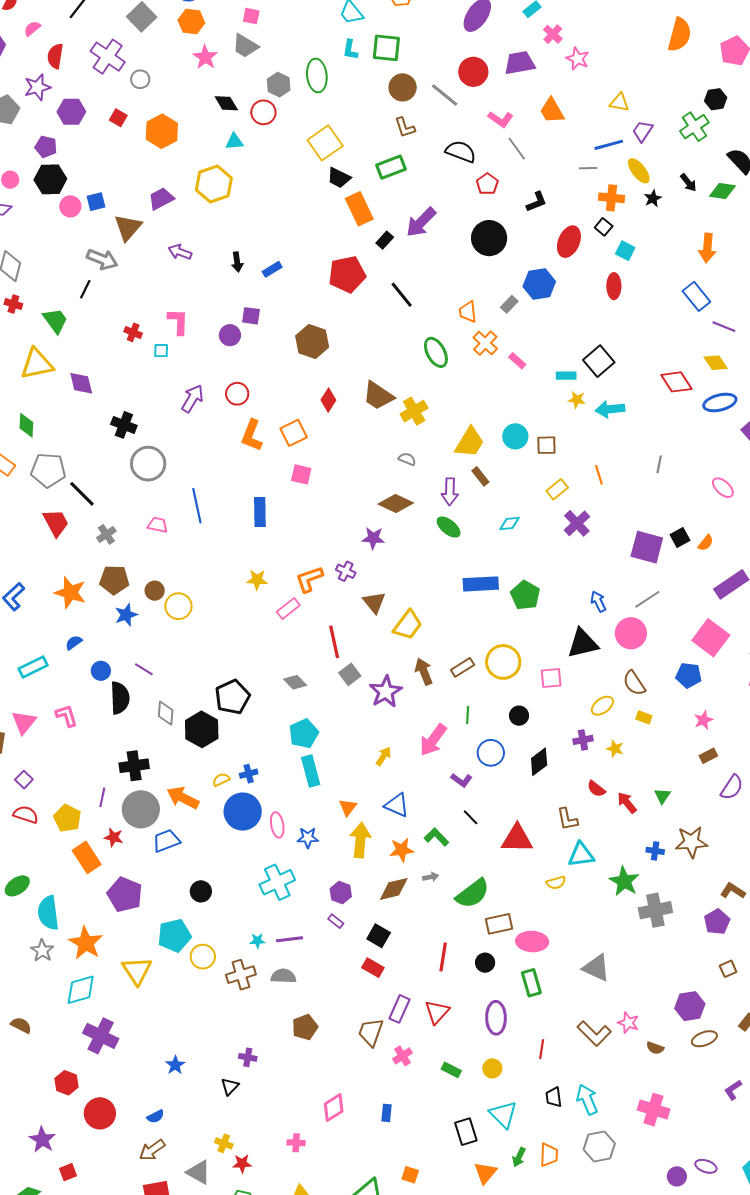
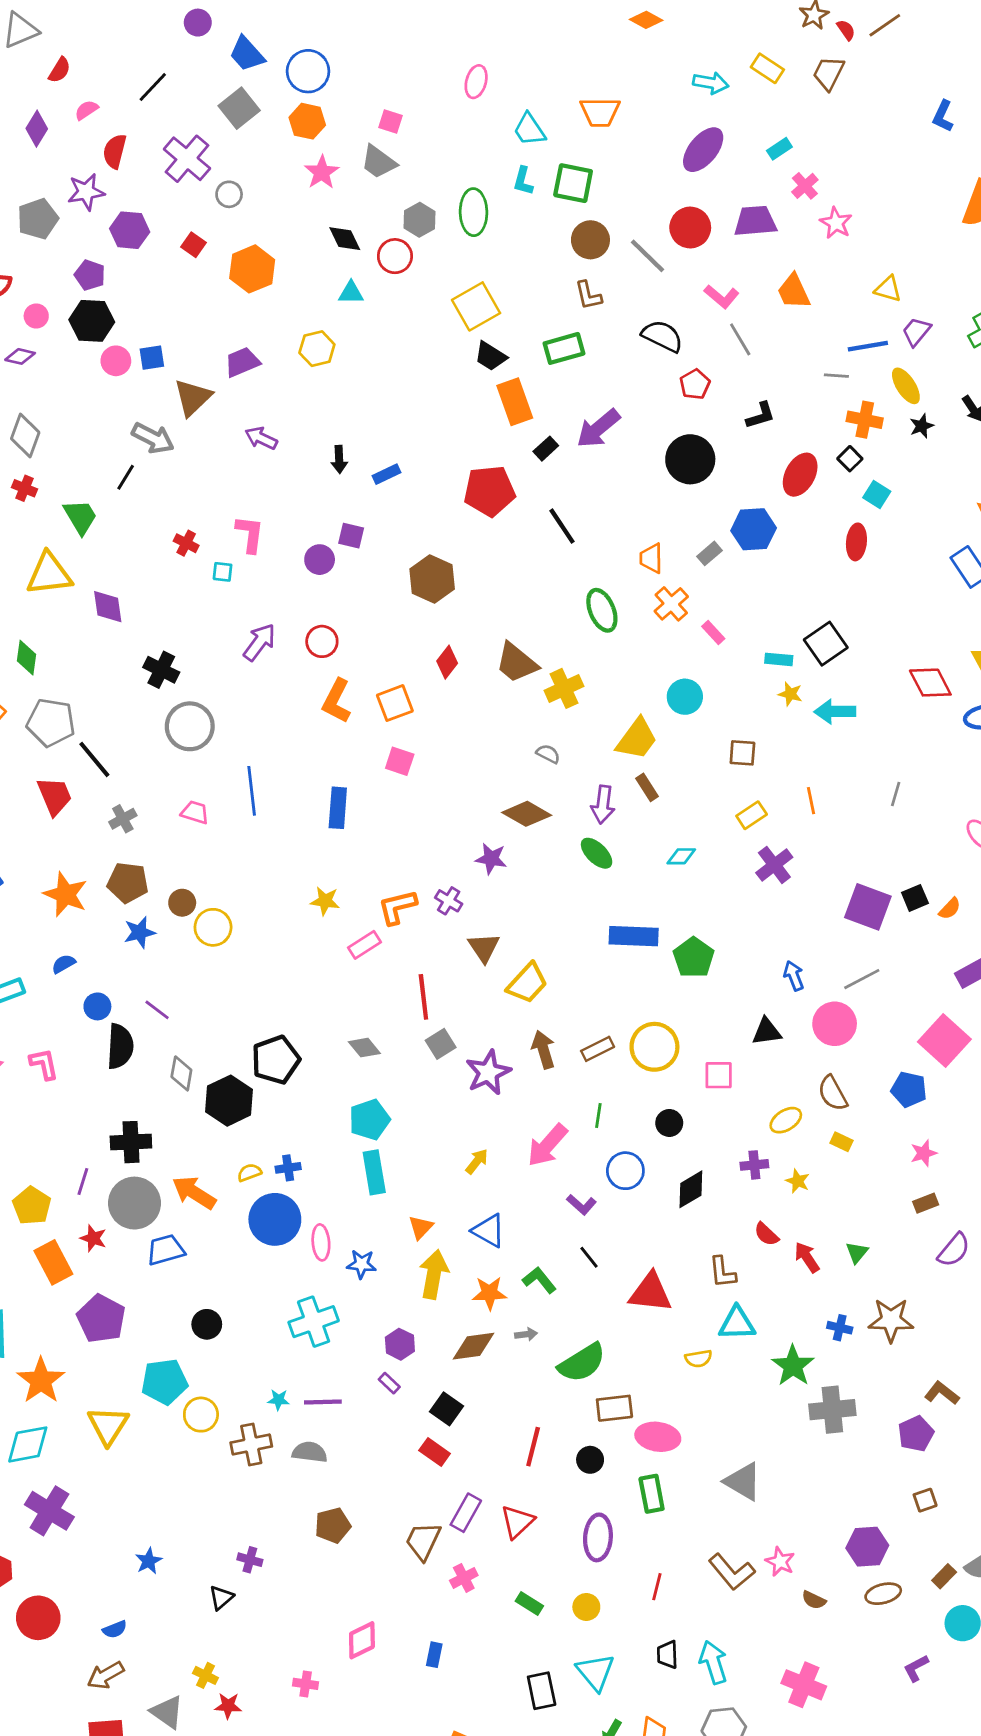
yellow hexagon: (214, 184) -> (317, 349), size x0.7
cyan circle: (515, 436) -> (685, 697), moved
black triangle: (583, 643) -> (767, 1032), size x0.7

